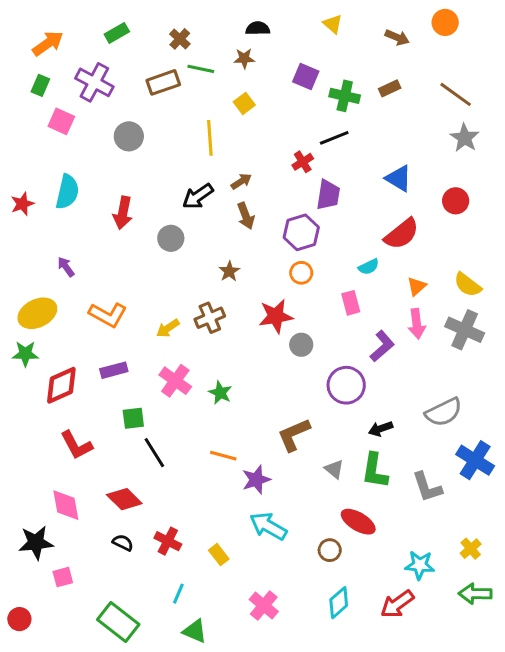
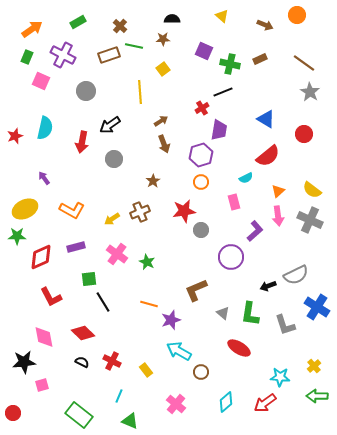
black arrow: (198, 196) -> (110, 125), moved
black arrow: (381, 429) -> (268, 286), moved
brown circle: (330, 550) -> (201, 372), moved

